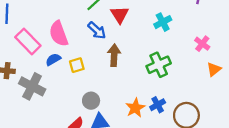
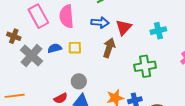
red triangle: (120, 15) -> (124, 27), moved
blue arrow: (97, 30) -> (100, 22), turned -54
blue semicircle: (53, 59) -> (55, 48), moved

